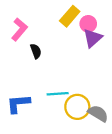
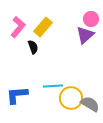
yellow rectangle: (70, 16) -> (43, 27), moved
pink circle: (88, 24) -> (91, 19), moved

